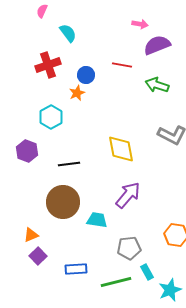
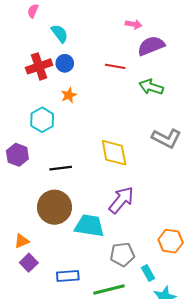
blue circle: (86, 75) -> (65, 63), moved
cyan trapezoid: (97, 220) -> (89, 226), size x1.4
cyan rectangle: (147, 272) -> (148, 273), moved

